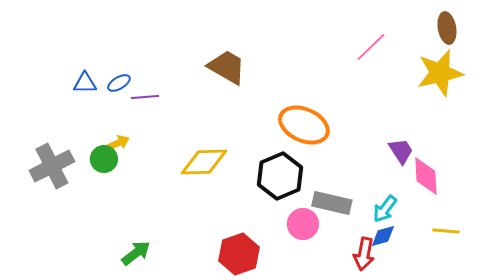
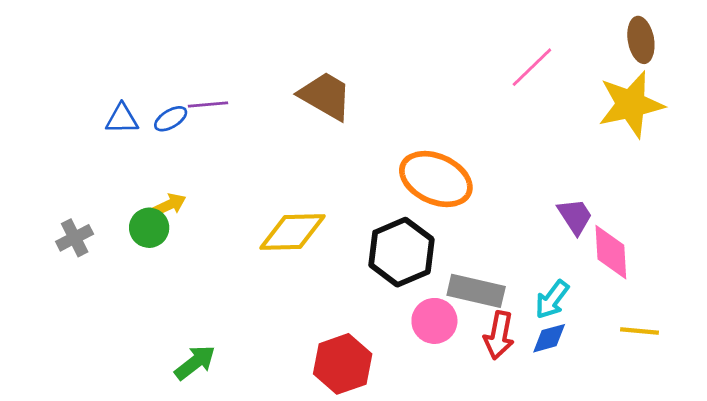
purple line: (145, 97) -> (208, 104), moved
gray cross: (52, 166) -> (75, 238), size x0.6
red arrow: (364, 254) -> (499, 335), moved

